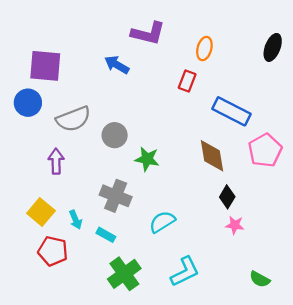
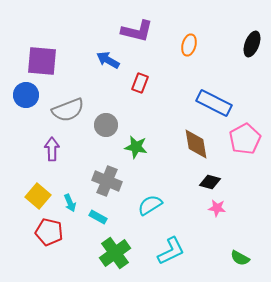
red rectangle: (187, 81) -> (140, 83), moved
black diamond: (227, 197) -> (210, 182), turned 75

